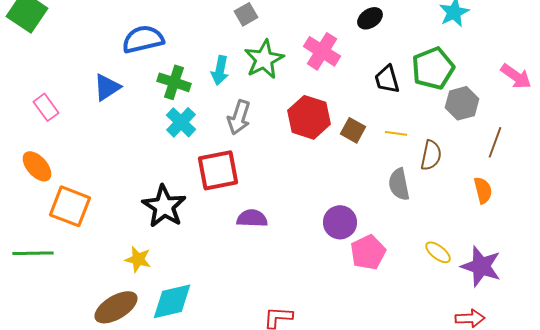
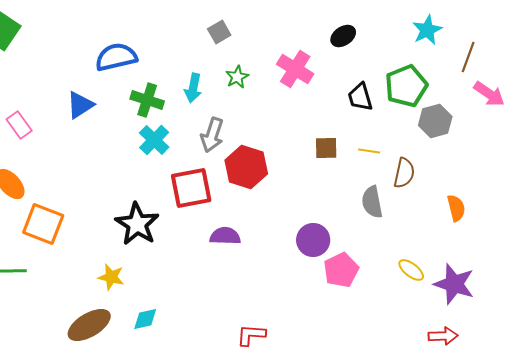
green star: (264, 59) -> (237, 77), size x0.6
red hexagon: (309, 117) -> (246, 167), moved
brown square: (353, 130) -> (326, 148), turned -30
brown line: (495, 142) -> (468, 57), moved
cyan diamond: (172, 301) -> (145, 319), size x0.6

